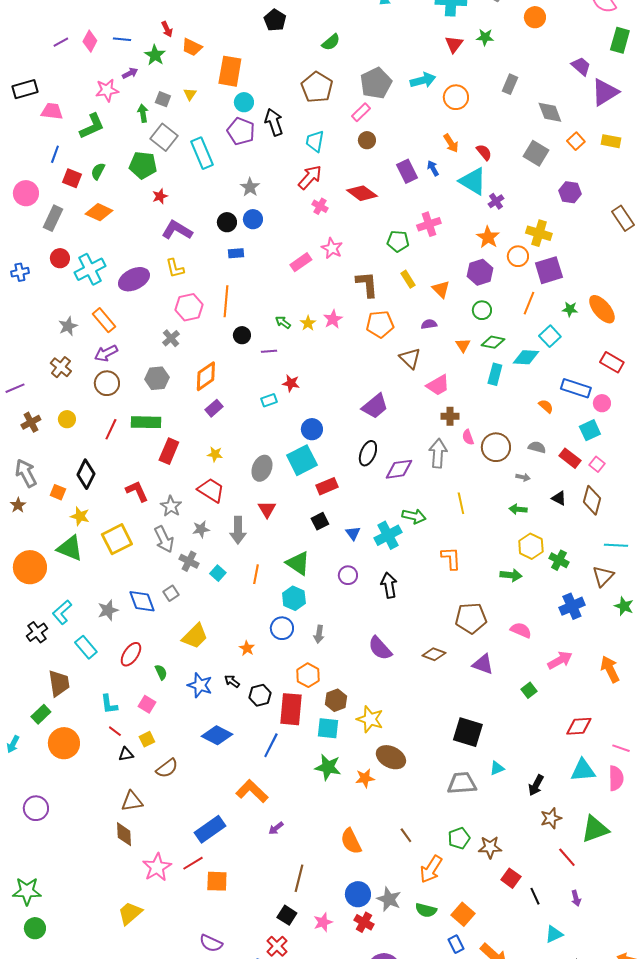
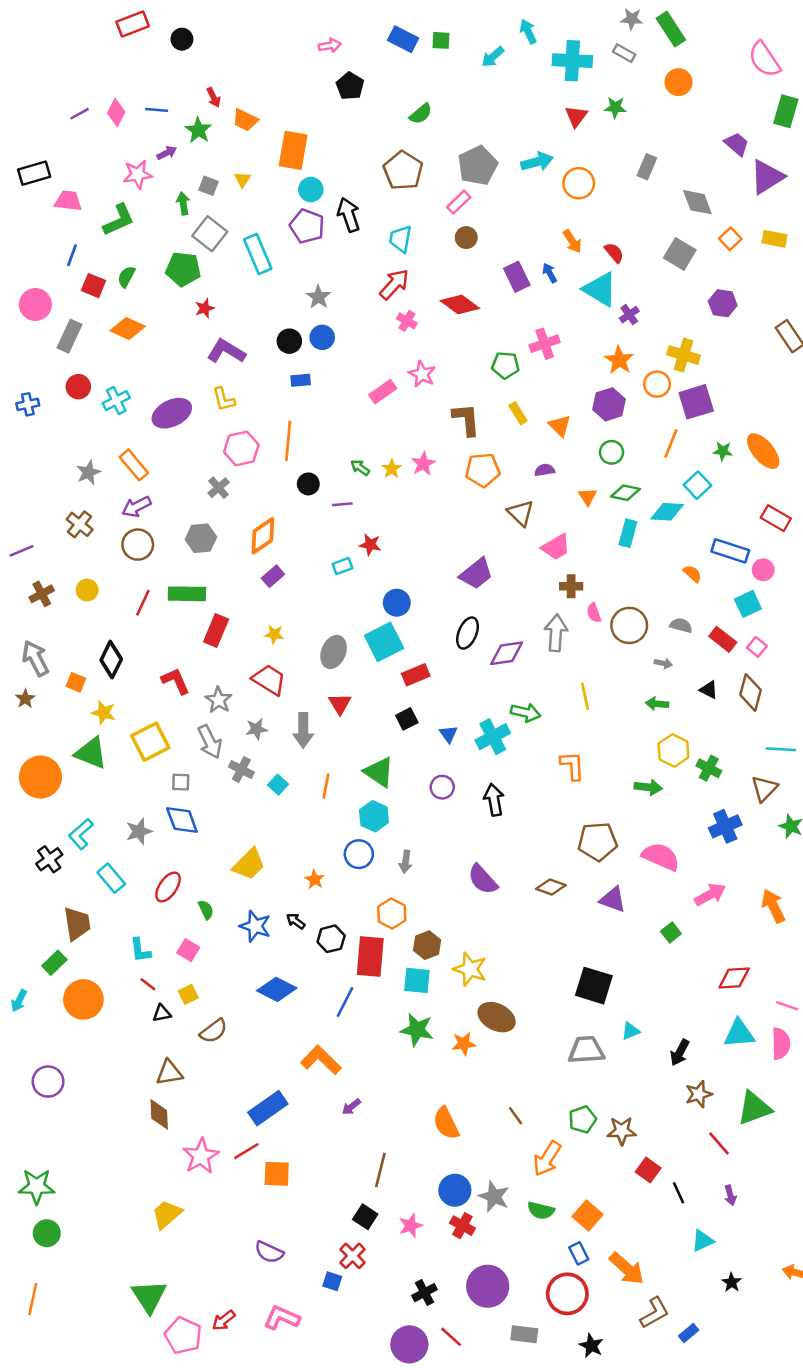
cyan cross: (90, 269) -> (116, 401), size x0.7
gray square: (171, 593) -> (181, 782), moved, turned 35
pink semicircle: (521, 630) -> (661, 857), size x1.4

